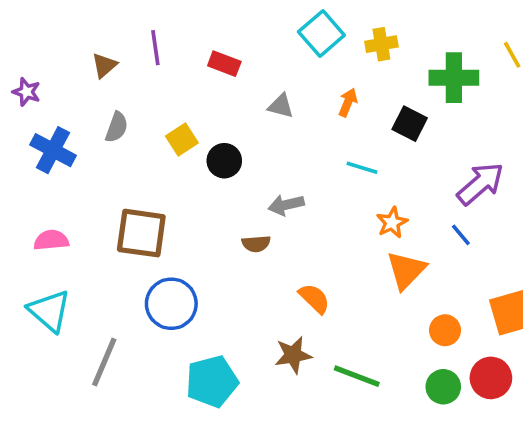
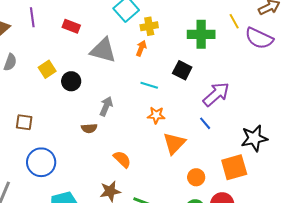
yellow cross: (381, 44) -> (149, 26), moved
gray triangle: (281, 106) -> (103, 50), size x1.8
black square: (410, 124) -> (182, 70), moved
gray arrow: (286, 205) -> (106, 106), turned 126
orange star: (392, 223) -> (156, 115), moved, turned 30
brown square: (141, 233) -> (24, 122), size x0.6

